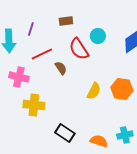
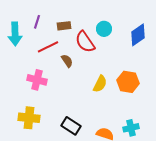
brown rectangle: (66, 21) -> (64, 26), moved
pink cross: (19, 77) -> (37, 80), moved
yellow cross: (34, 105) -> (29, 118), moved

